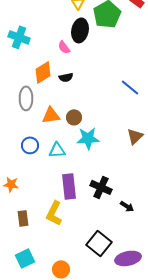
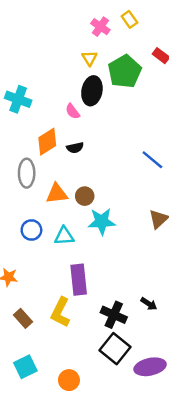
black cross: (101, 187) -> (114, 315), moved
brown rectangle: (23, 218) -> (23, 318), turned -35

